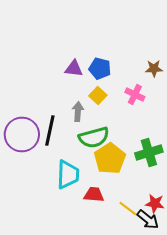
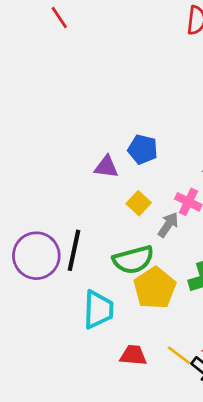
blue pentagon: (100, 68) -> (143, 149), moved
gray arrow: (78, 112) -> (168, 225), moved, turned 30
red trapezoid: (94, 194) -> (133, 355), moved

